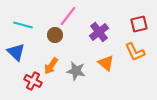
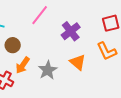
brown circle: (55, 35) -> (13, 45), moved
gray star: (76, 71) -> (48, 70), turned 30

